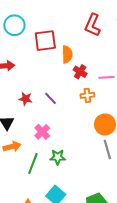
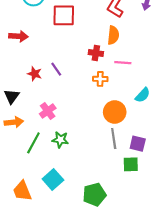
orange semicircle: (67, 54) -> (113, 35), moved
red cross: (80, 72) -> (96, 53), turned -32
purple line: (50, 98) -> (56, 69), moved

